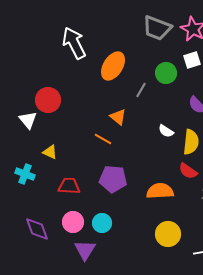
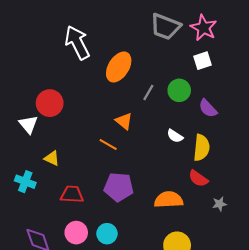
green circle: (166, 73) -> (179, 90), moved

